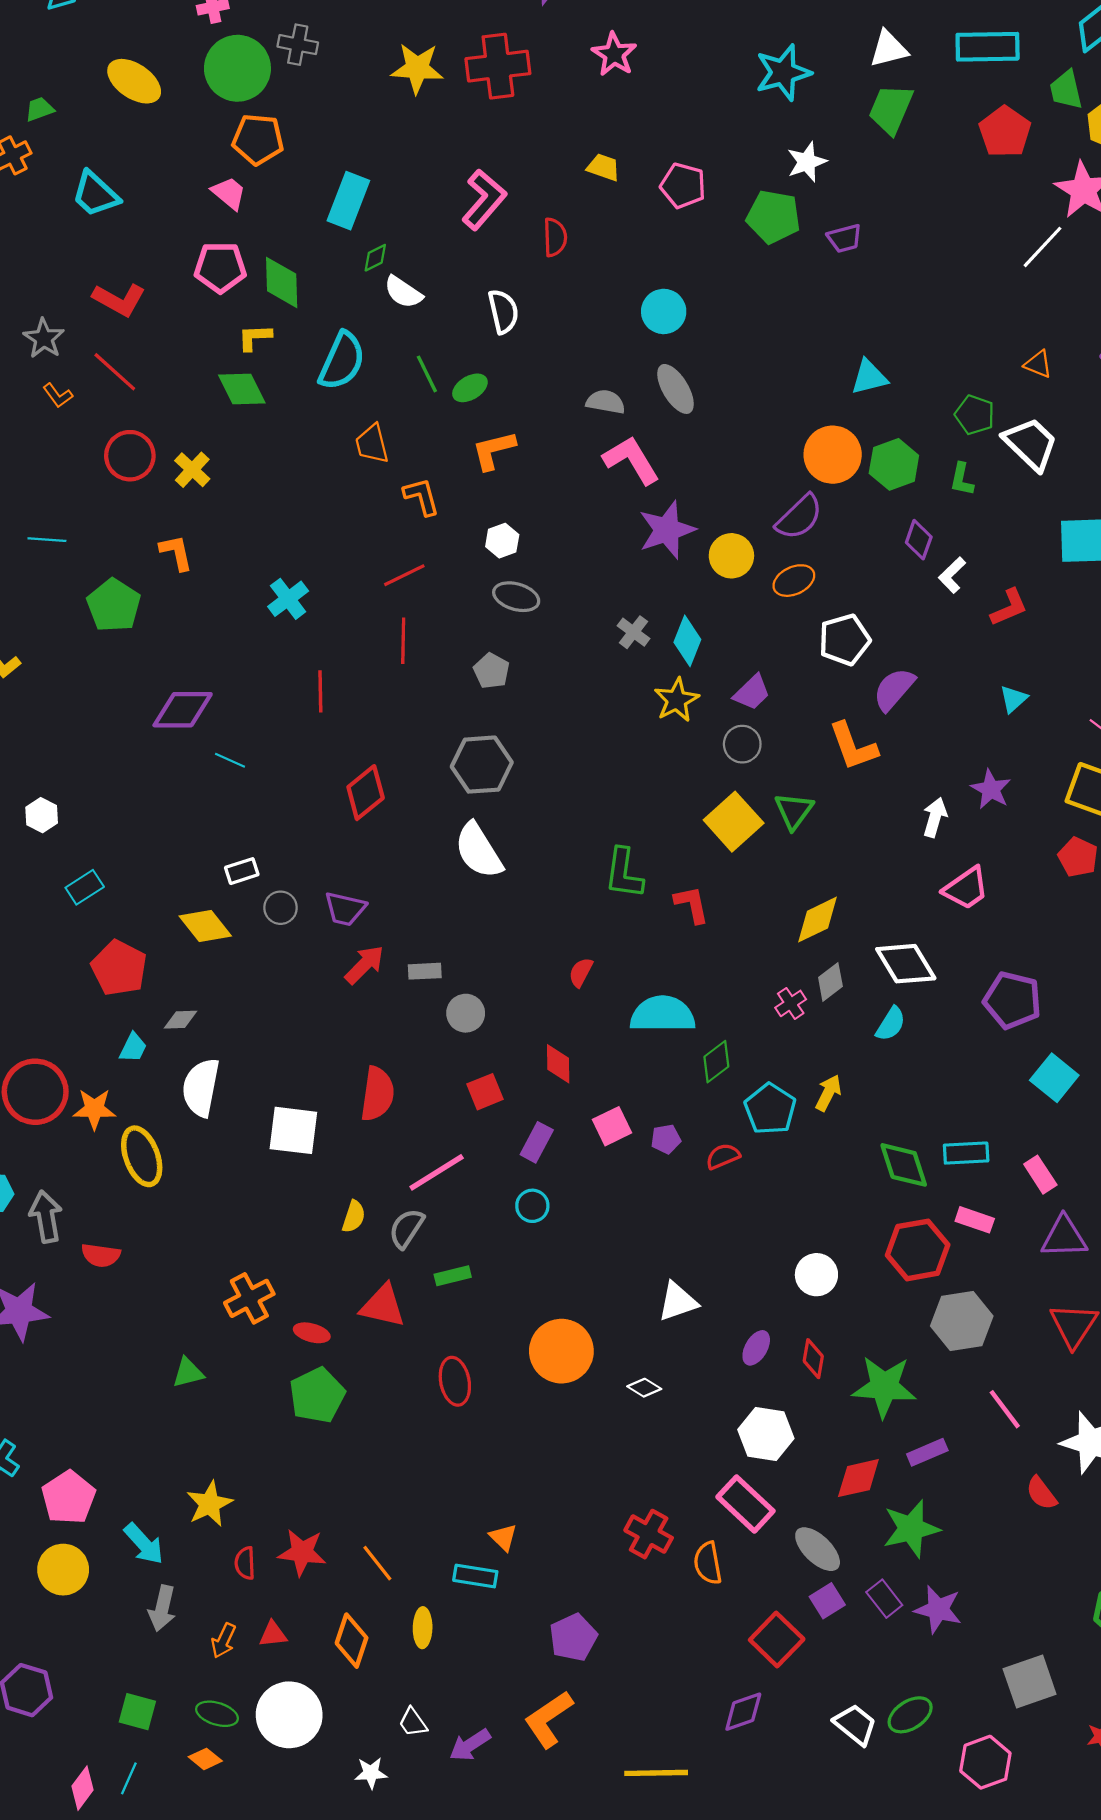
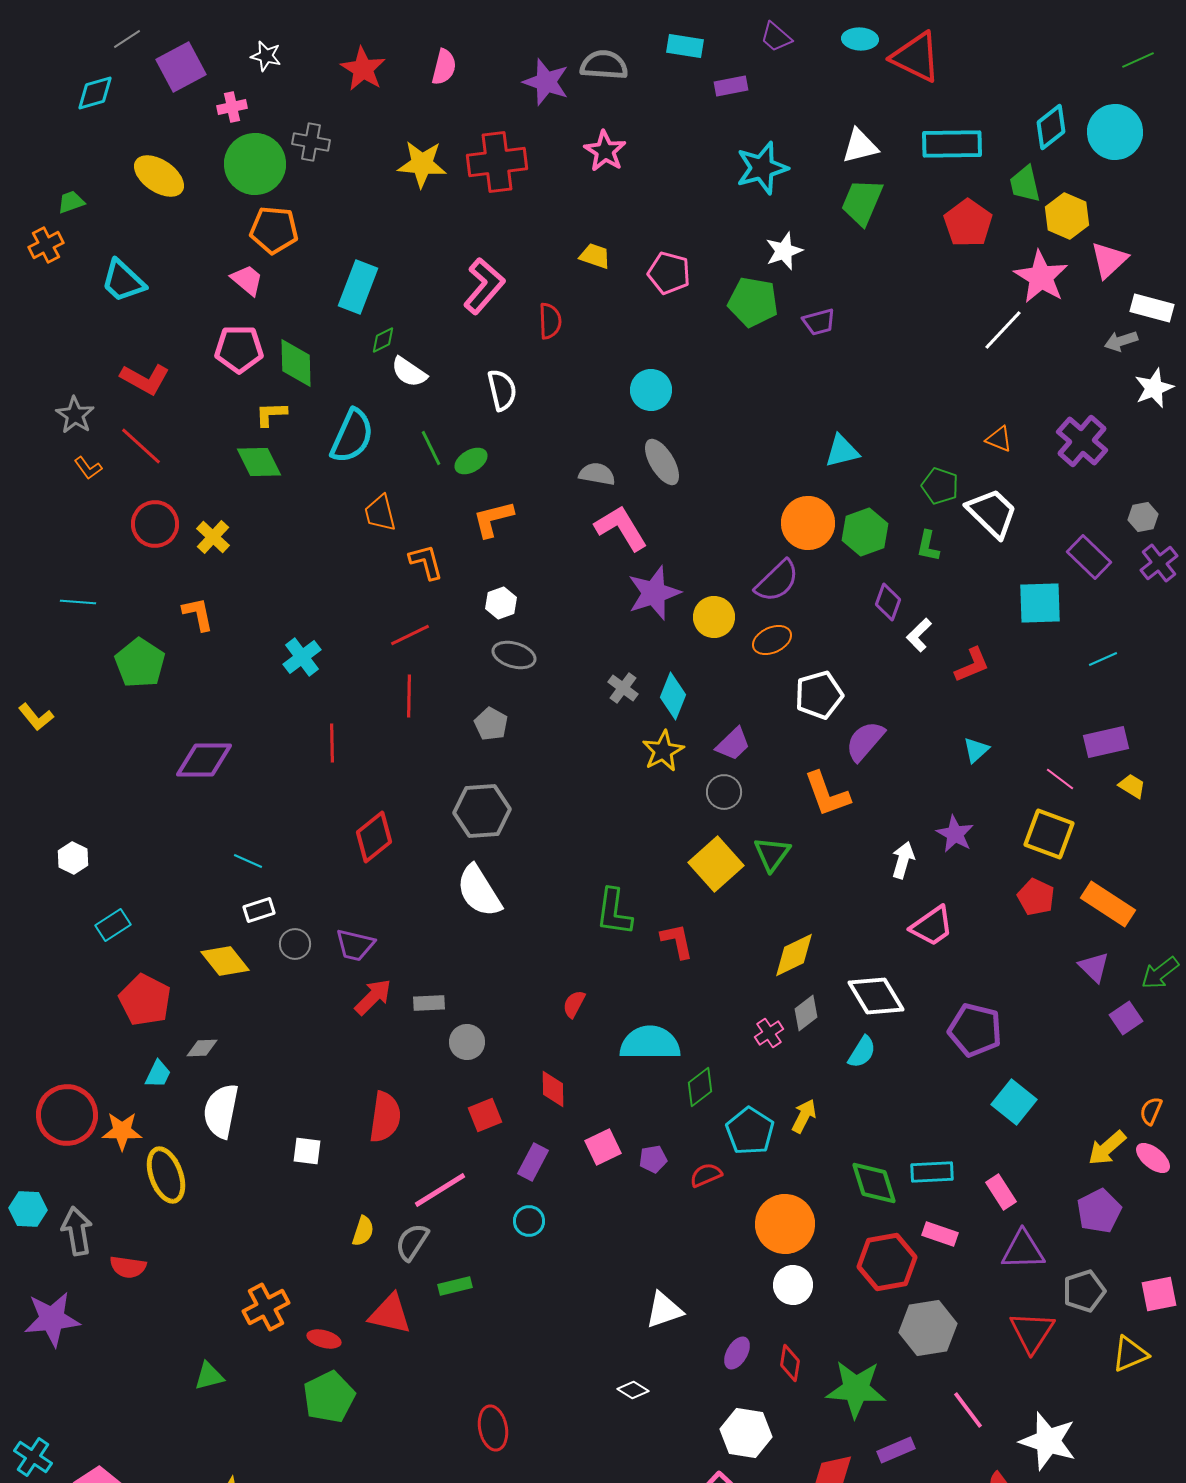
cyan line: (230, 760) -> (248, 861), moved
white square: (293, 1130) -> (307, 1151), size x0.6
orange circle: (561, 1351) -> (785, 1224), moved
red ellipse: (455, 1381) -> (493, 1428), moved

